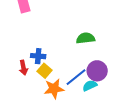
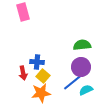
purple circle: (97, 71) -> (81, 67), moved
orange star: (54, 89) -> (41, 93), moved

